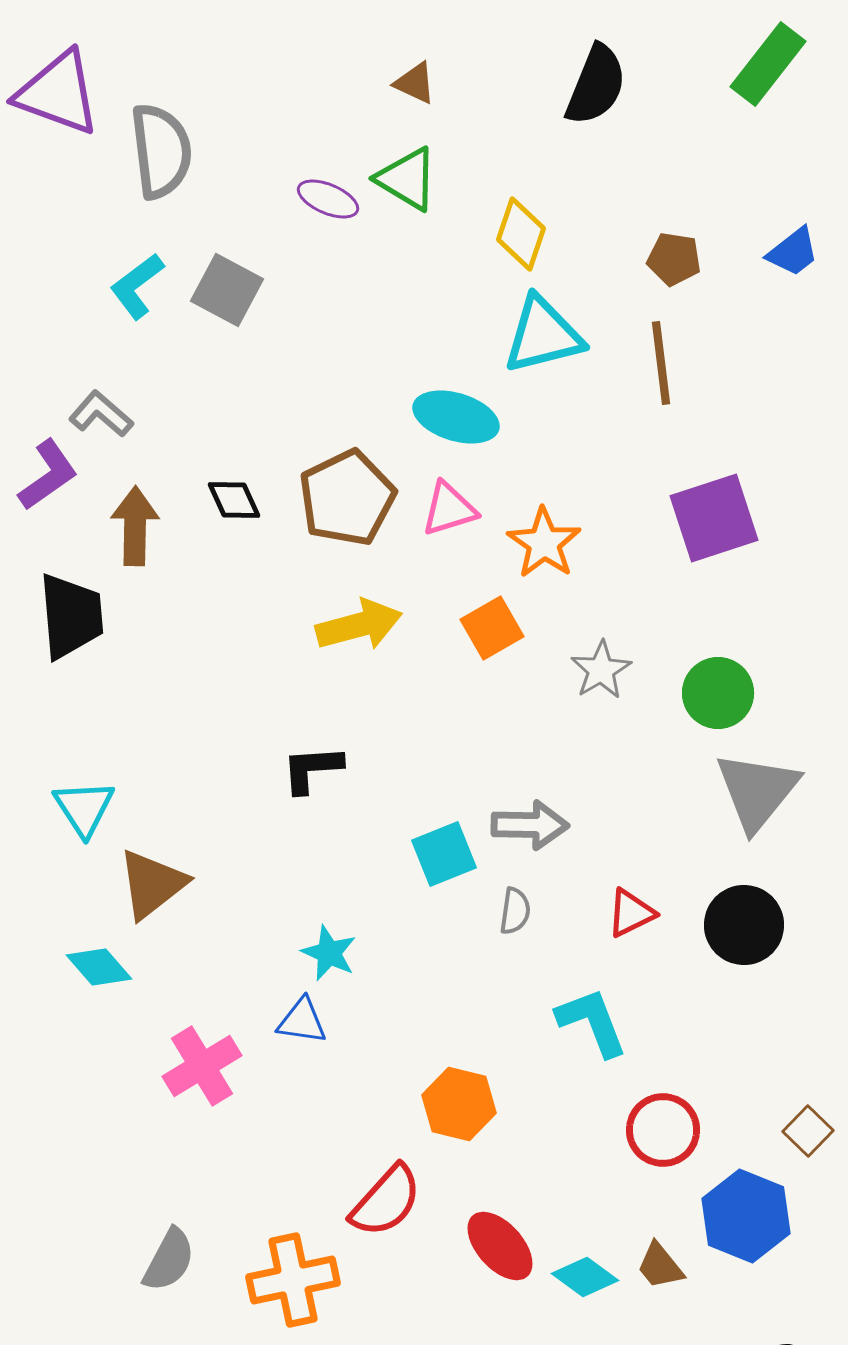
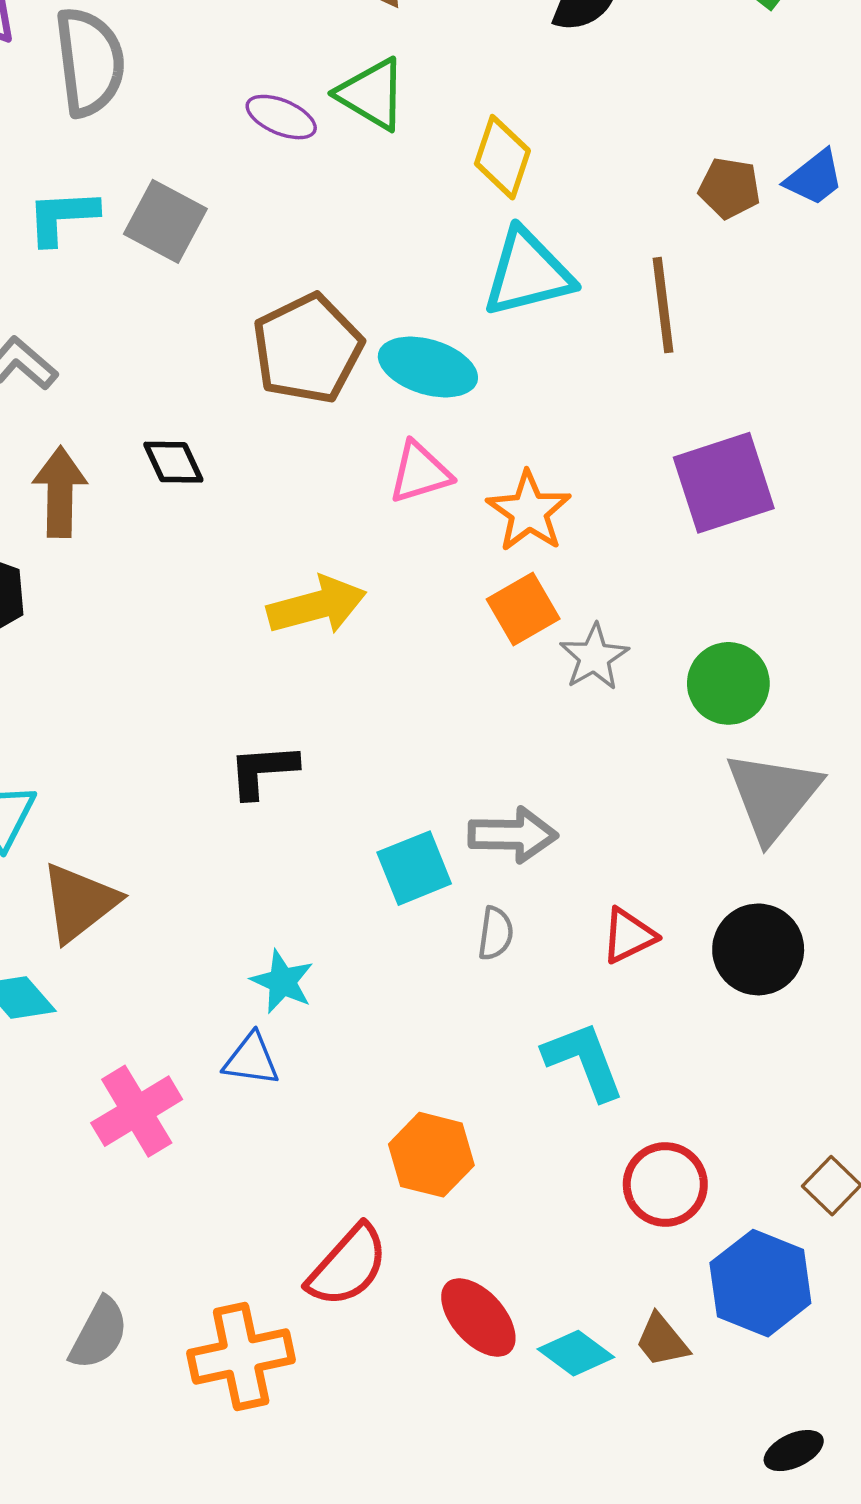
brown pentagon: (674, 259) -> (729, 188), moved
cyan L-shape: (137, 286) -> (62, 217), turned 34
brown pentagon: (347, 498) -> (308, 349), moved
orange square: (492, 628) -> (523, 609), moved

